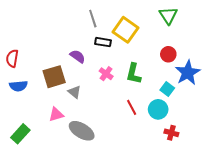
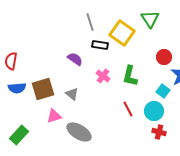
green triangle: (168, 16) -> (150, 19), moved
brown square: (54, 77) -> (43, 89), moved
red cross: (171, 133) -> (159, 132), moved

